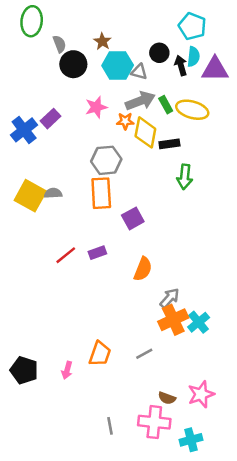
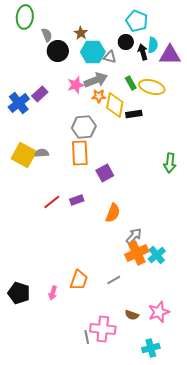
cyan pentagon: (192, 26) -> (137, 21), moved
gray arrow: (140, 101) -> (96, 80), moved
green arrow: (185, 177) -> (170, 163), moved
pink cross: (154, 422) -> (103, 329), moved

